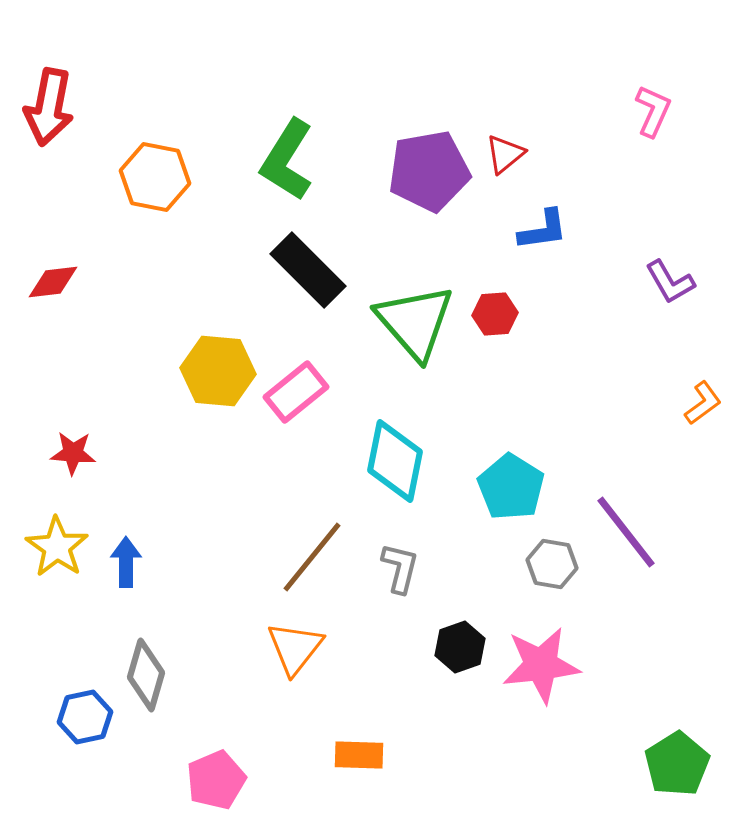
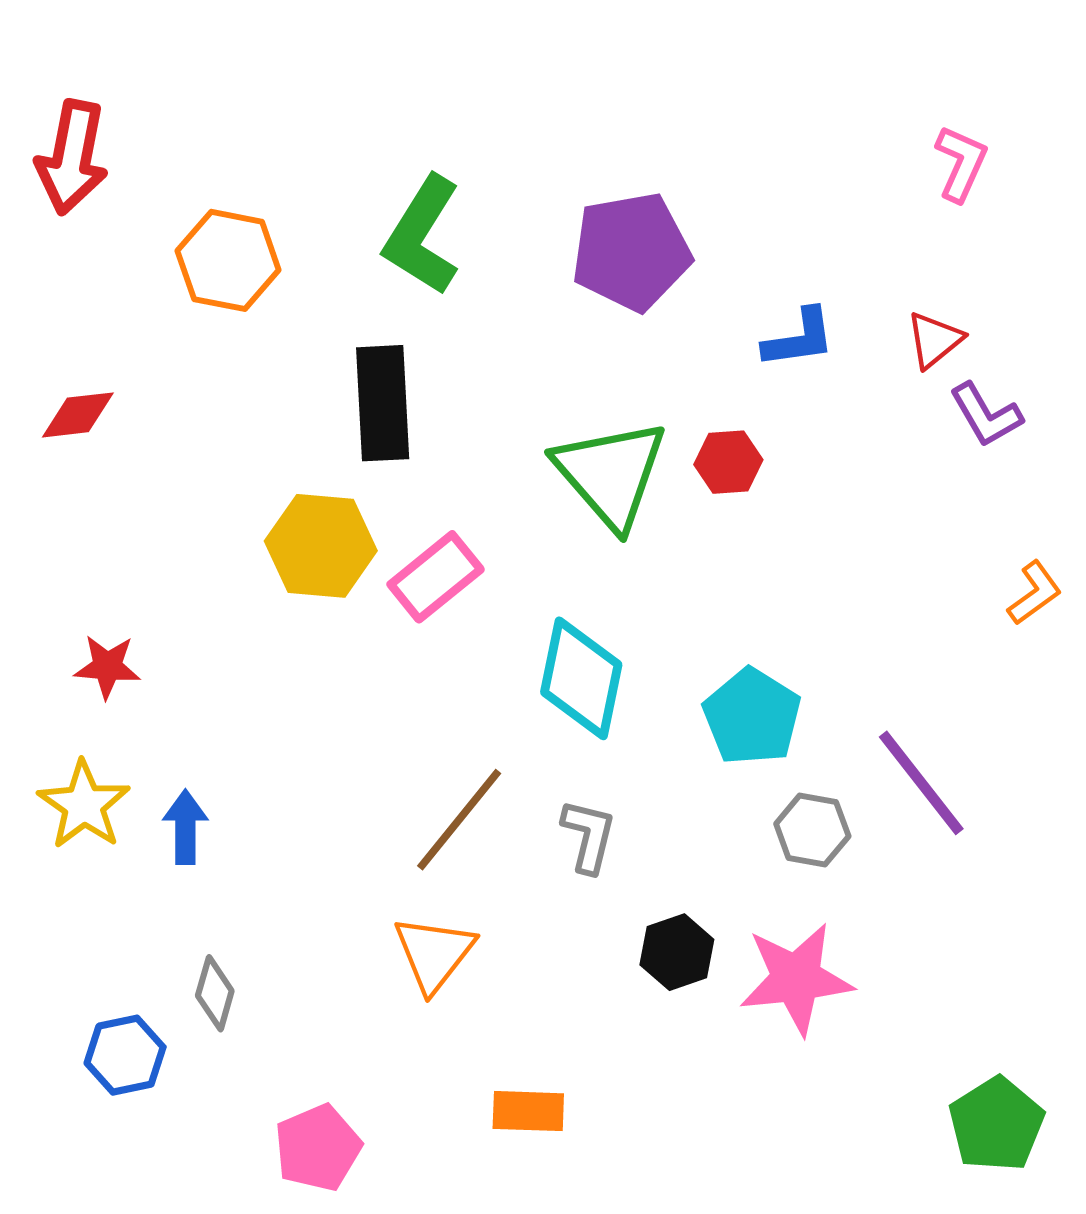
red triangle: (505, 154) -> (934, 340), moved
black rectangle: (308, 270) -> (383, 403), moved, turned 42
gray diamond: (146, 675) -> (215, 993), size x0.7

